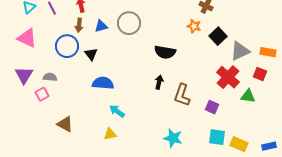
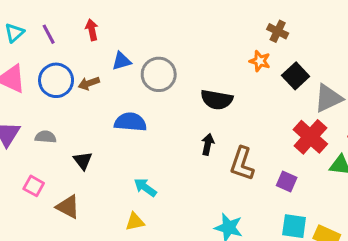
gray circle: (129, 23) -> (159, 74), moved
brown arrow: (79, 25) -> (89, 83), moved, turned 64
blue circle: (67, 46) -> (56, 80), moved
black triangle: (91, 54) -> (83, 161), moved
blue semicircle: (103, 83) -> (130, 122), moved
pink square: (42, 94) -> (34, 186), moved, turned -32

